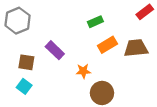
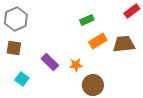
purple rectangle: (55, 50) -> (50, 62), moved
brown square: (26, 62) -> (14, 48), moved

